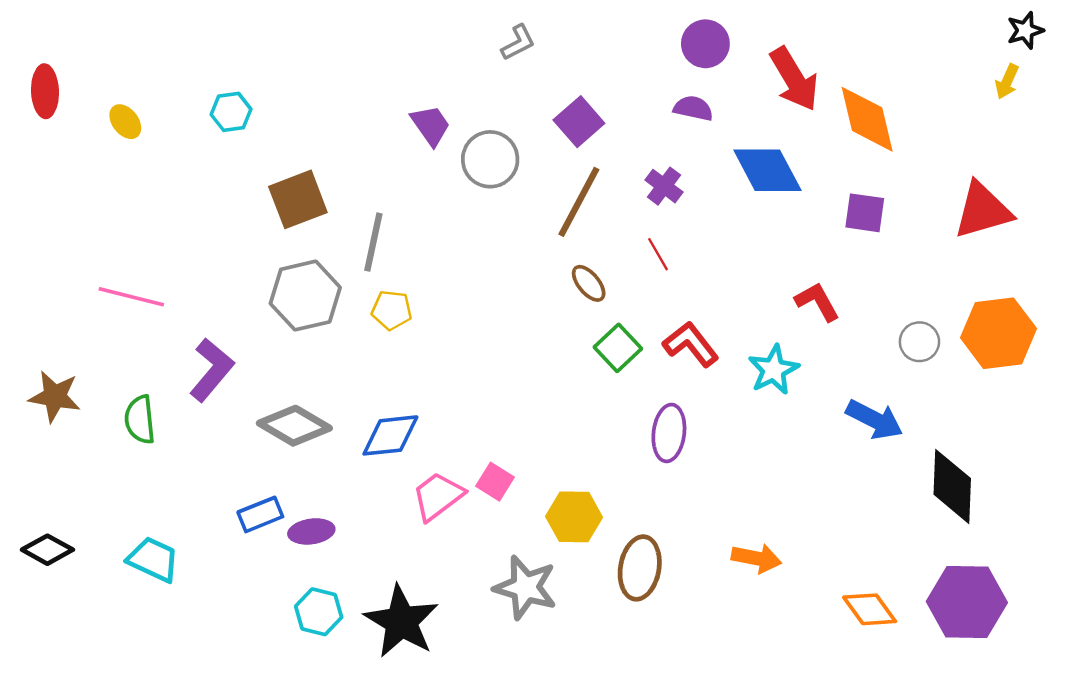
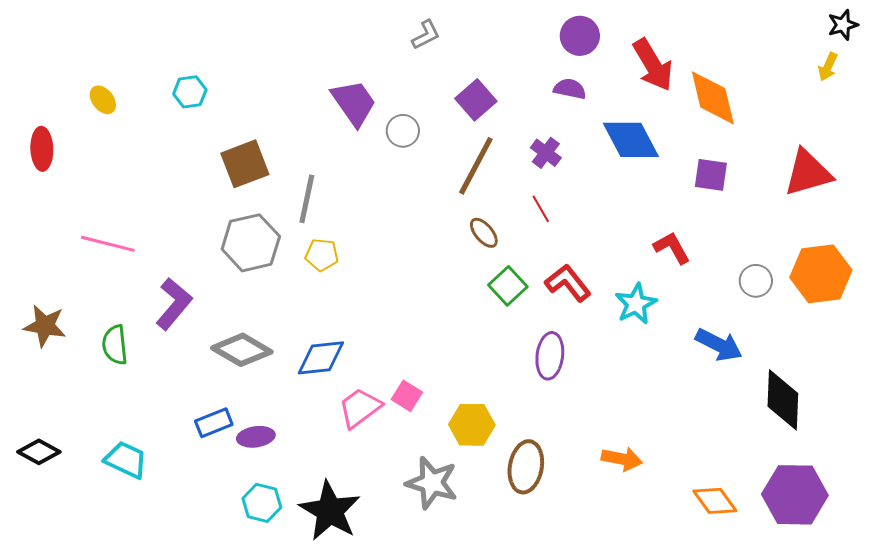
red ellipse: (45, 91) -> (42, 149), moved
purple trapezoid: (431, 125) -> (354, 103), size x1.4
gray circle: (490, 159) -> (403, 131), size x0.7

